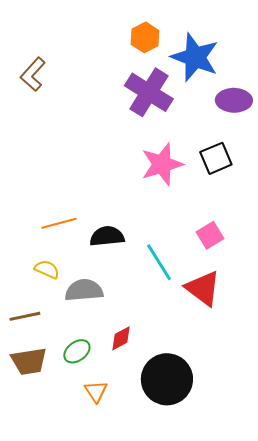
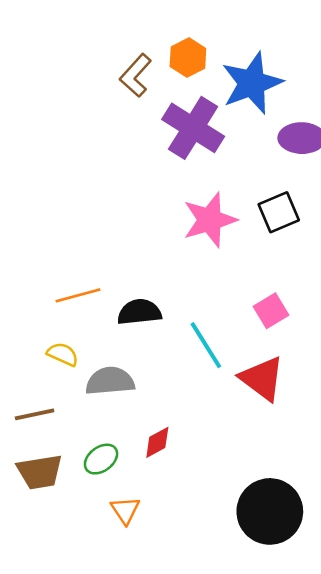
blue star: (195, 57) -> (252, 83), turned 30
brown L-shape: (33, 74) -> (136, 75), moved
black circle: (167, 379) -> (270, 511), moved

